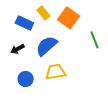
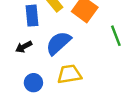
blue rectangle: (24, 23) -> (32, 16), turned 60

